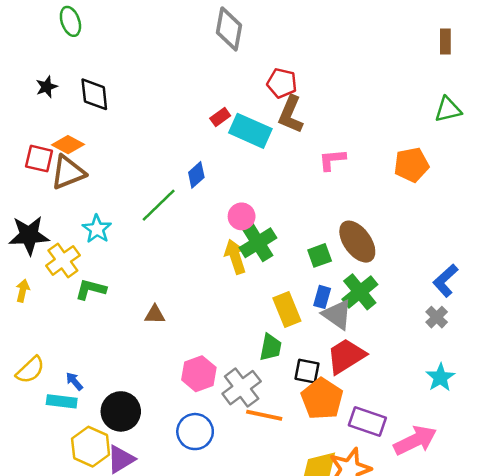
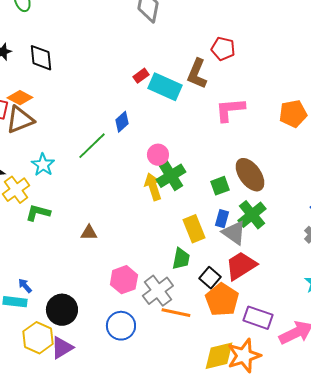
red pentagon: (282, 83) -> (223, 49), moved
pink L-shape: (332, 160) -> (230, 110), size x1.4
black square: (307, 371) -> (210, 278), turned 30

